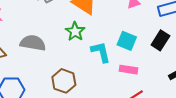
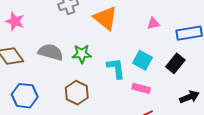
green star: (75, 31) -> (82, 54), moved, turned 30

